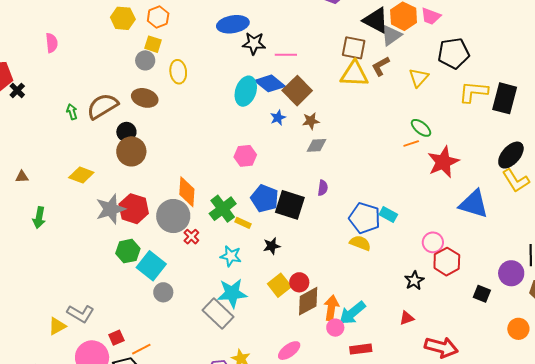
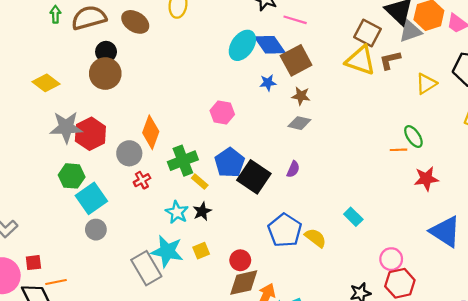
red star: (443, 162) -> (426, 179), size x0.7
gray circle: (173, 216) -> (129, 153), size x0.7
blue pentagon: (365, 218) -> (285, 230), moved
black star: (272, 246) -> (202, 211), moved, turned -30
yellow square: (279, 285) -> (201, 251), moved, size x0.7

